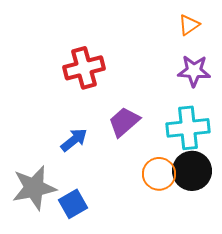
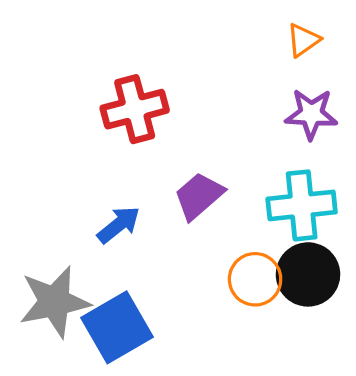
blue square: (73, 204) -> (117, 327), size x1.5

